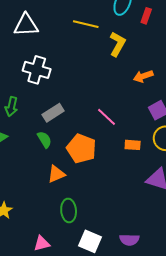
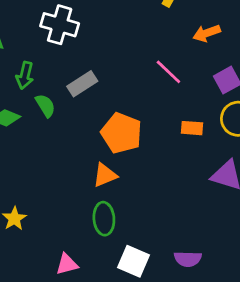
pink line: (106, 117) -> (168, 72), moved
green semicircle: (44, 140) -> (45, 106), moved
orange triangle: (56, 174) -> (105, 175), moved

